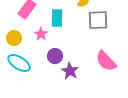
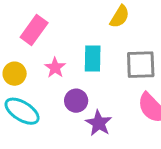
cyan rectangle: (57, 18) -> (93, 59), moved
gray square: (98, 20) -> (141, 65), moved

